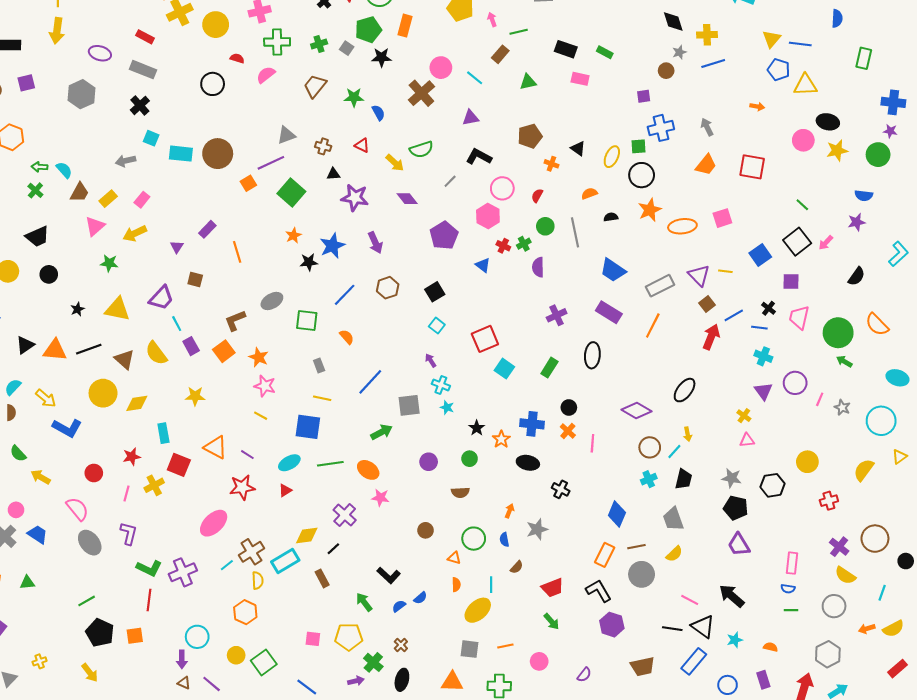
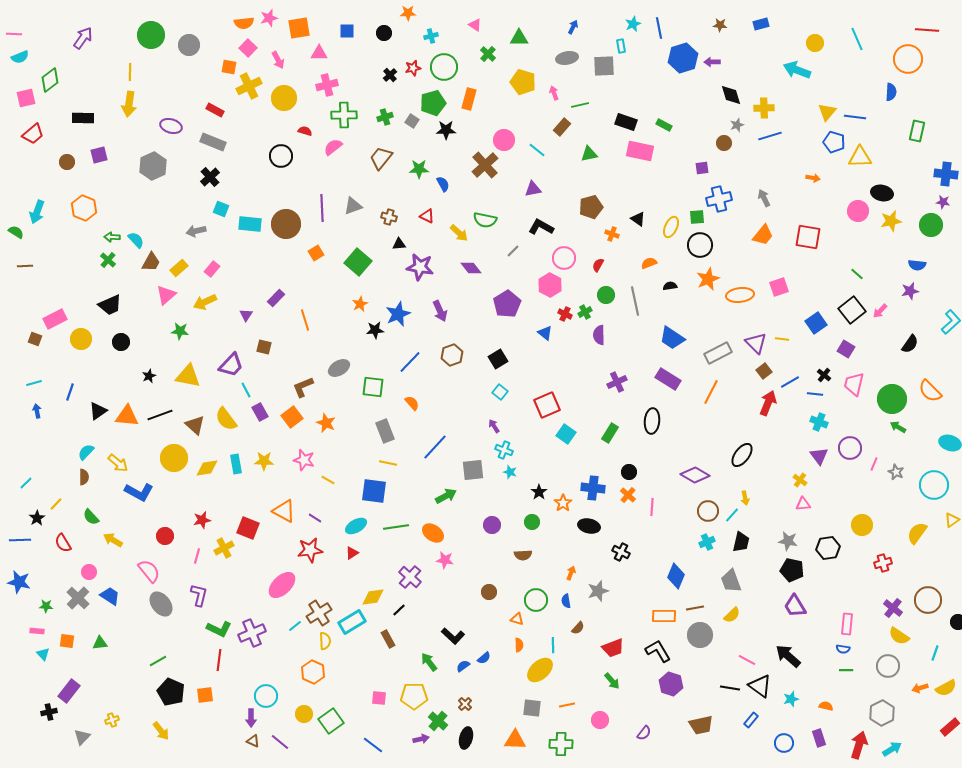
pink rectangle: (580, 79) -> (640, 151), size x1.5
green semicircle: (421, 149) -> (485, 220), turned 30
purple line: (271, 163) -> (322, 208), moved, turned -68
purple square: (791, 282) -> (846, 349), turned 30
gray rectangle: (319, 366) -> (385, 431), size x1.6
pink star: (265, 386) -> (304, 460), moved
cyan rectangle: (163, 433) -> (236, 464), moved
orange rectangle: (605, 555) -> (664, 616), turned 65
blue rectangle: (694, 661) -> (751, 720), size x0.6

